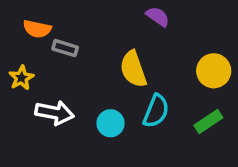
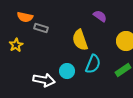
purple semicircle: (158, 17) -> (100, 16), moved
white arrow: (55, 113) -> (44, 80), moved

